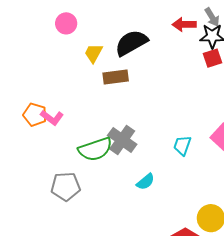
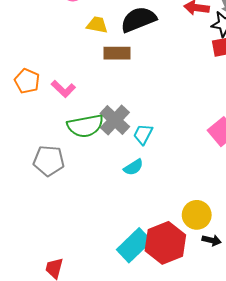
yellow trapezoid: (93, 53) -> (97, 25), turned 65
pink L-shape: (52, 118) -> (63, 89), moved
cyan trapezoid: (182, 145) -> (143, 134), moved

